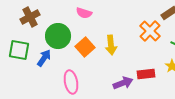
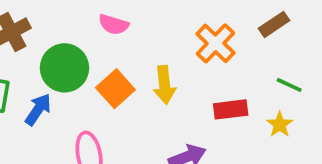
orange cross: (150, 31) -> (216, 43), moved
red rectangle: (146, 74) -> (231, 109), moved

